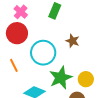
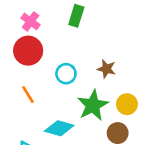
brown star: (73, 41) -> (106, 69), moved
cyan circle: (43, 53) -> (66, 74), size x0.6

